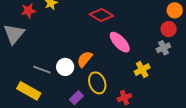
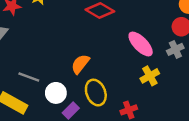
pink ellipse: (120, 42) -> (141, 44), moved
white circle: (65, 67) -> (56, 93), moved

